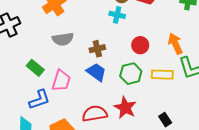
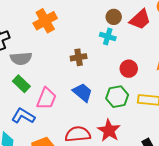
gray semicircle: (63, 39) -> (21, 58), moved
brown cross: (97, 49) -> (79, 57), moved
blue L-shape: (39, 100) -> (23, 116), turned -135

